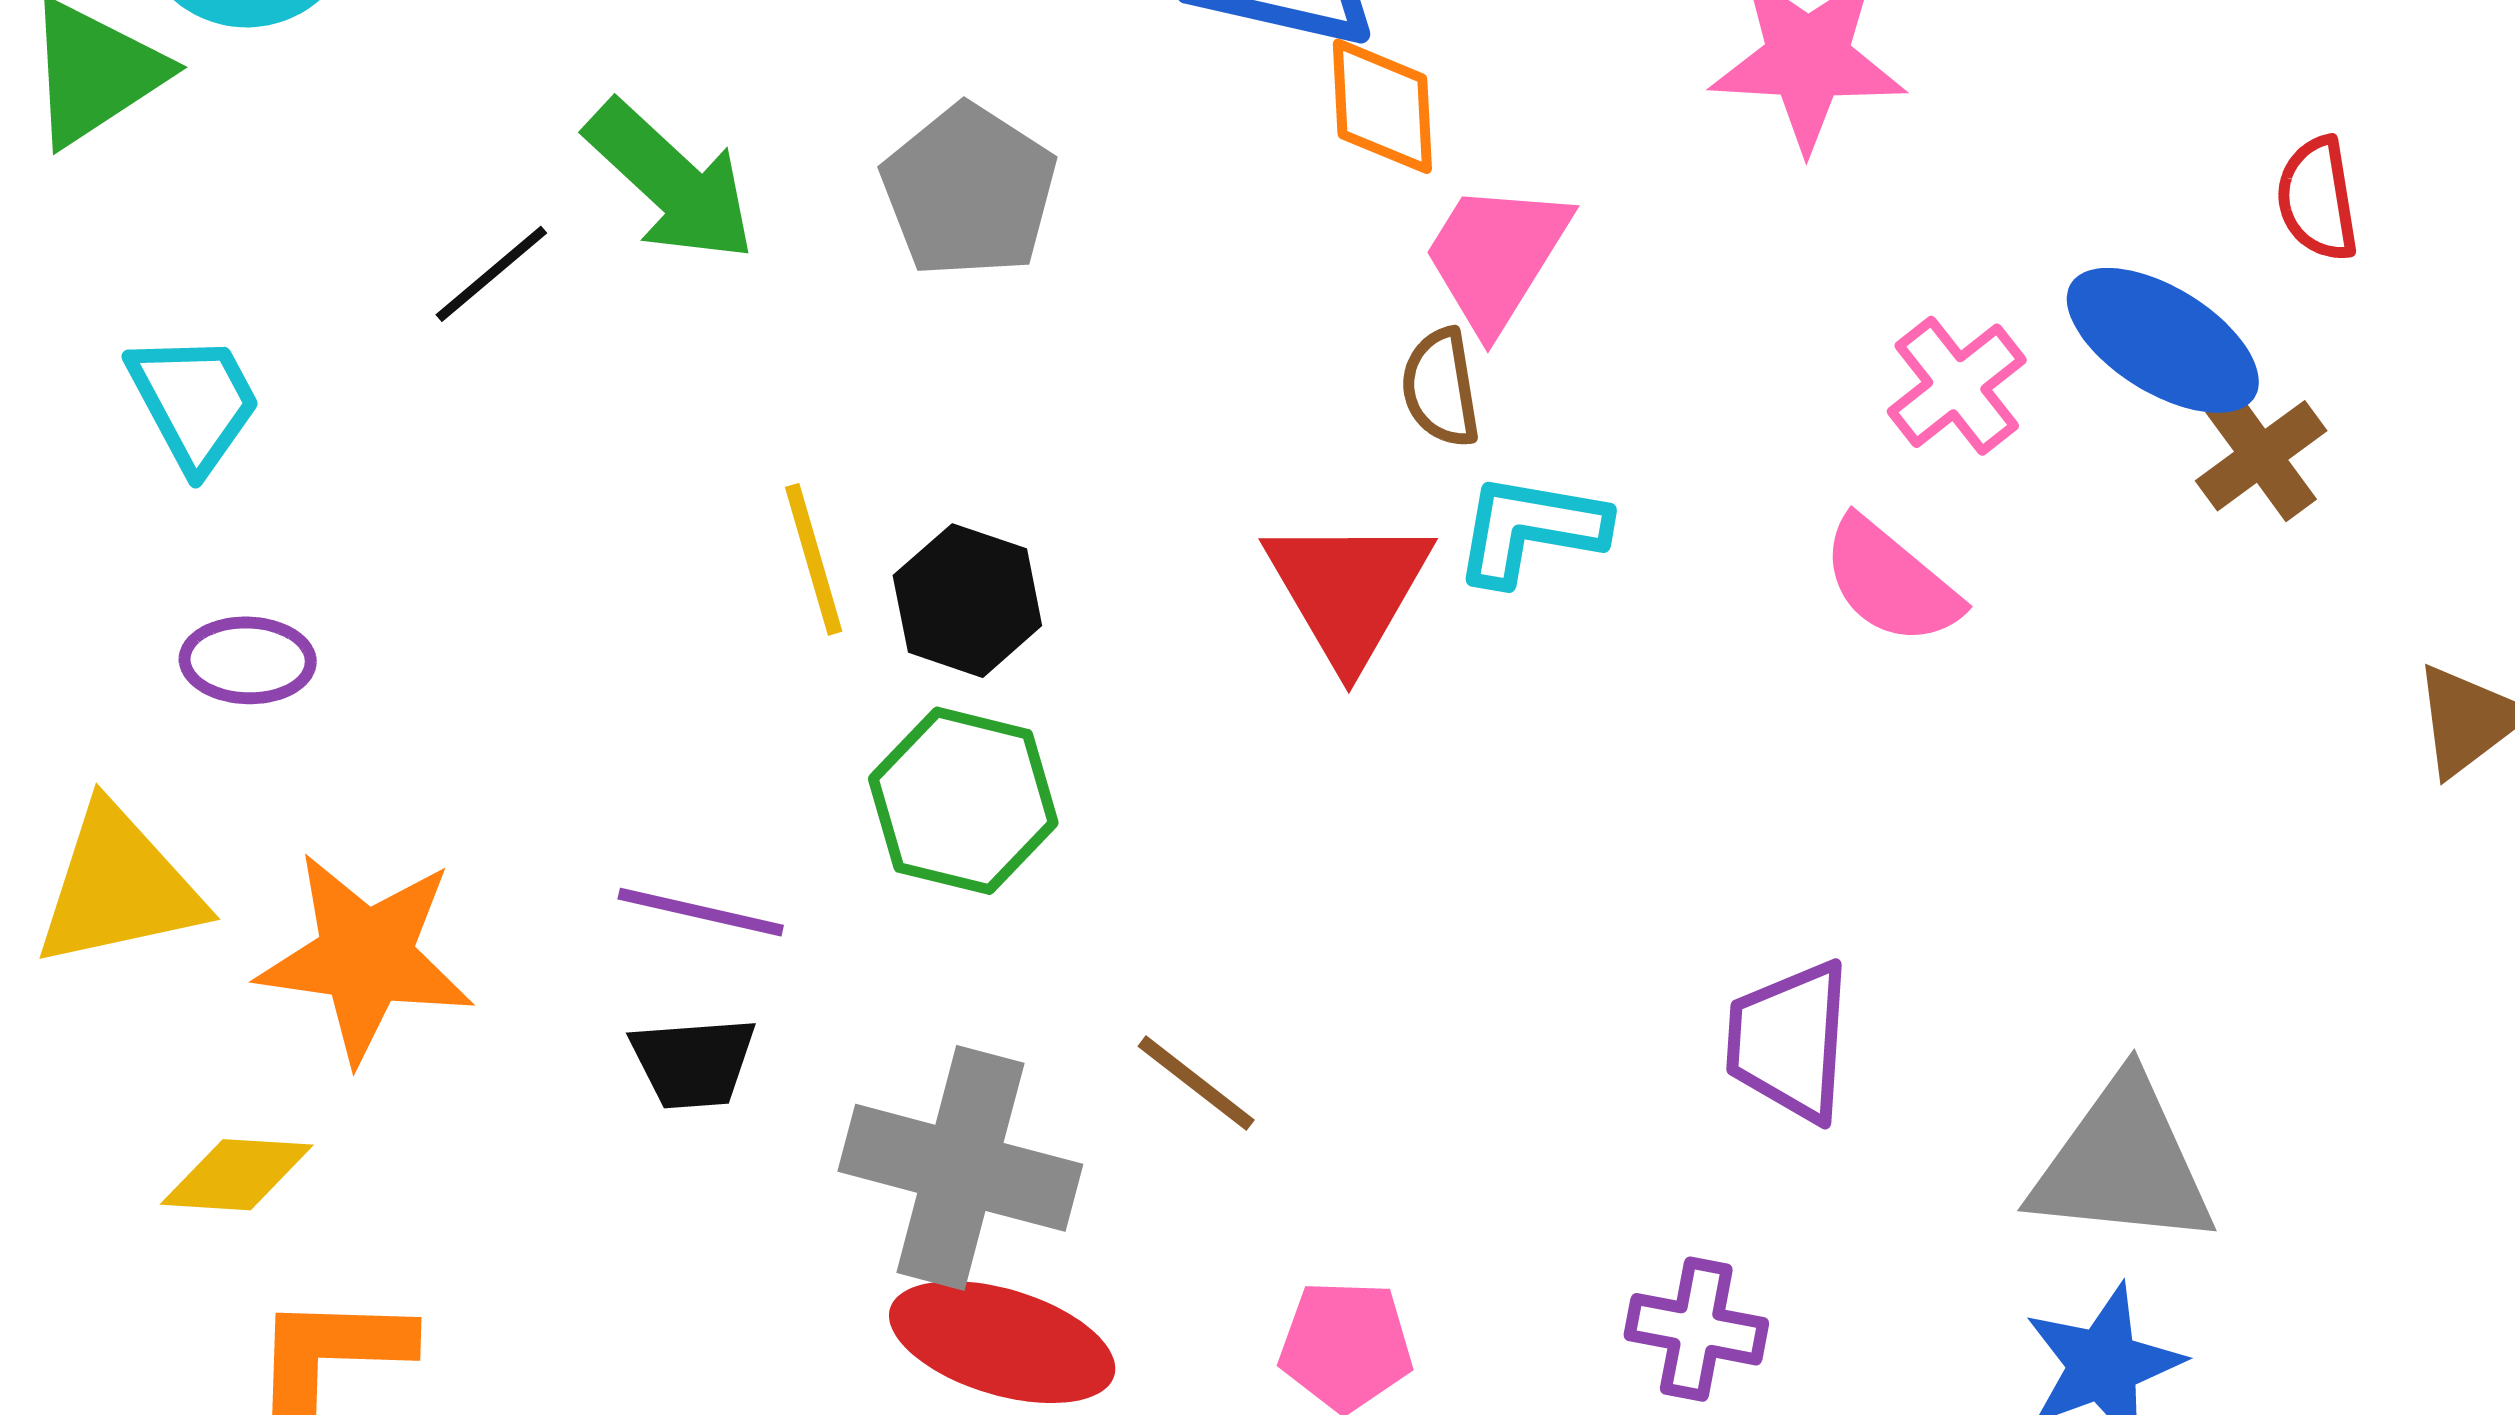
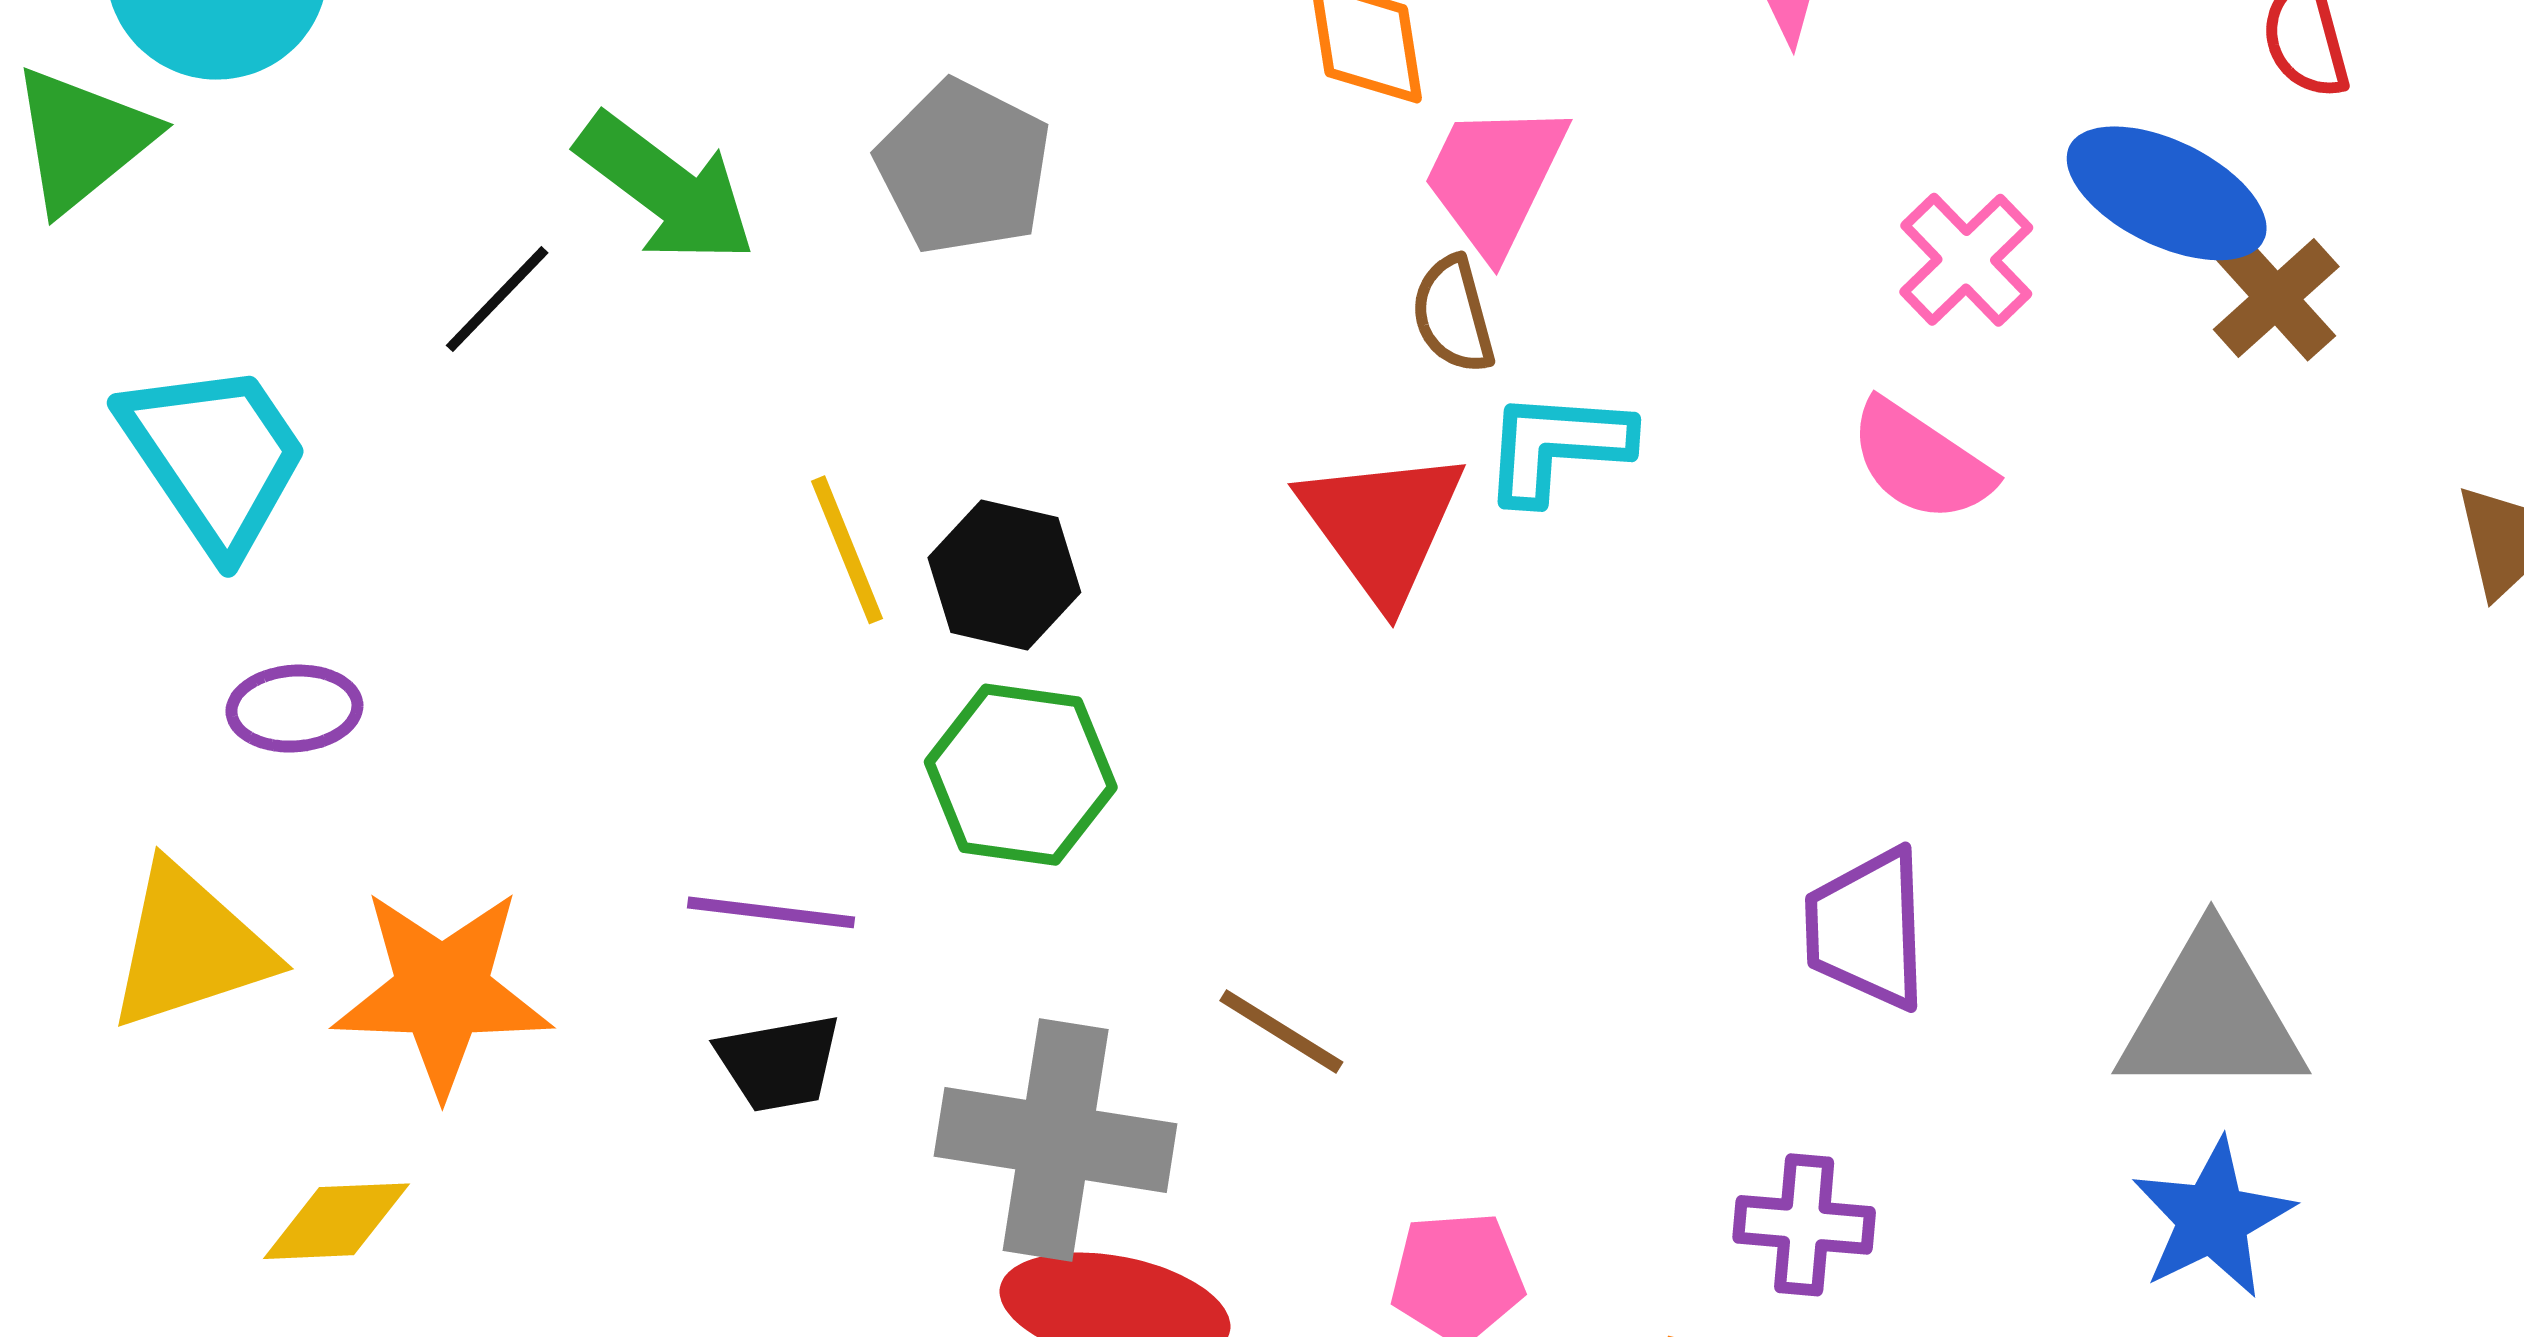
cyan trapezoid: (194, 402) -> (215, 457), size x1.4

